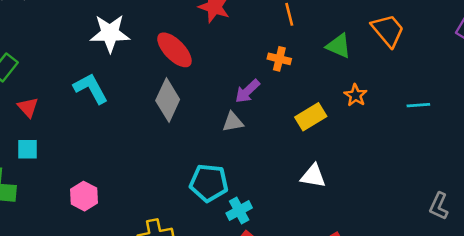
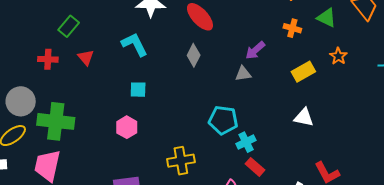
orange cross: (279, 59) -> (292, 28), moved
gray diamond: (168, 100) -> (194, 55), size x0.7
cyan square: (27, 149) -> (138, 90), moved

